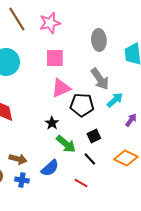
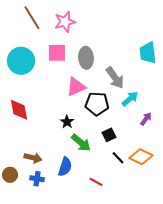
gray ellipse: (99, 40) -> (86, 58), moved
pink square: (55, 58) -> (57, 53), moved
black line: (90, 159) -> (118, 158), moved
blue semicircle: (50, 168) -> (65, 167), turned -30

